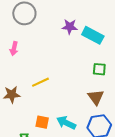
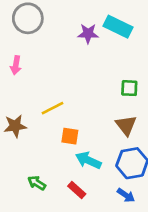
cyan rectangle: (93, 35) -> (118, 27), moved
orange square: (42, 122) -> (70, 136), moved

